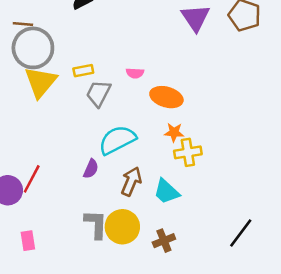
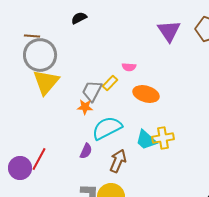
yellow rectangle: (83, 71) -> (110, 83), moved, turned -35
pink semicircle: (135, 73) -> (129, 67), moved
orange star: (174, 132) -> (85, 107), moved
cyan trapezoid: (166, 191) -> (146, 140), moved

